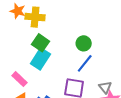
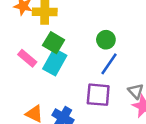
pink rectangle: (19, 79) -> (27, 58), moved

